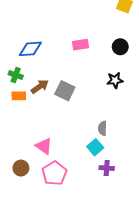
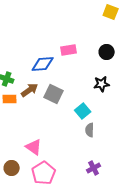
blue diamond: (30, 49) -> (43, 64), moved
cyan square: (95, 147) -> (83, 111), moved
purple cross: (107, 168) -> (94, 168), turned -32

